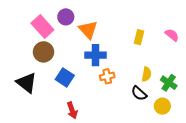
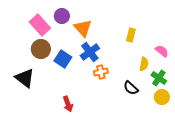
pink semicircle: (172, 35) -> (162, 51), moved
blue cross: (96, 55) -> (90, 52), turned -36
yellow semicircle: (146, 74) -> (144, 64), moved
blue square: (65, 77) -> (63, 59), moved
yellow circle: (162, 106) -> (162, 97), moved

